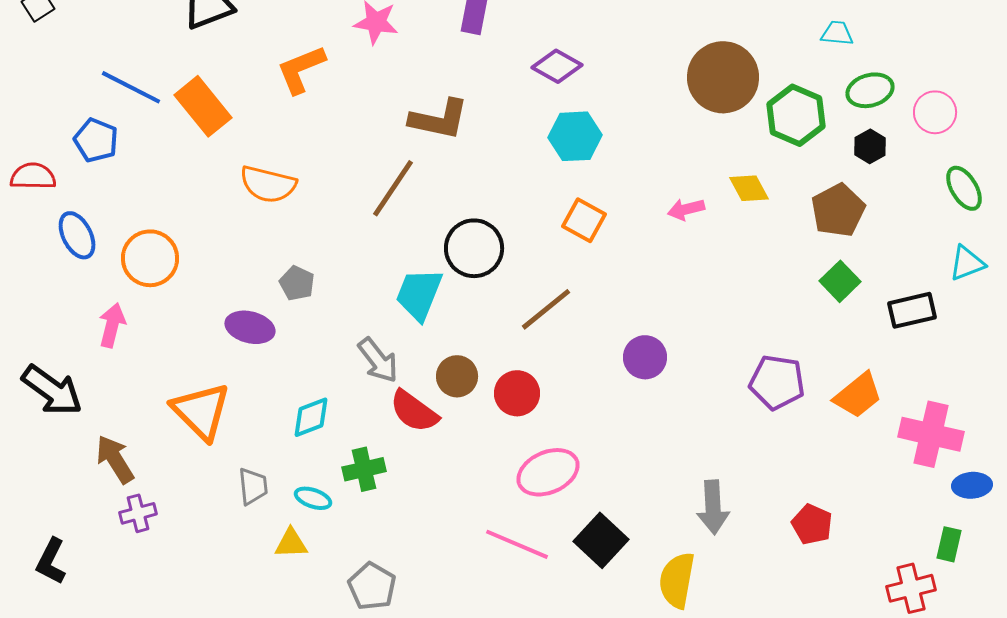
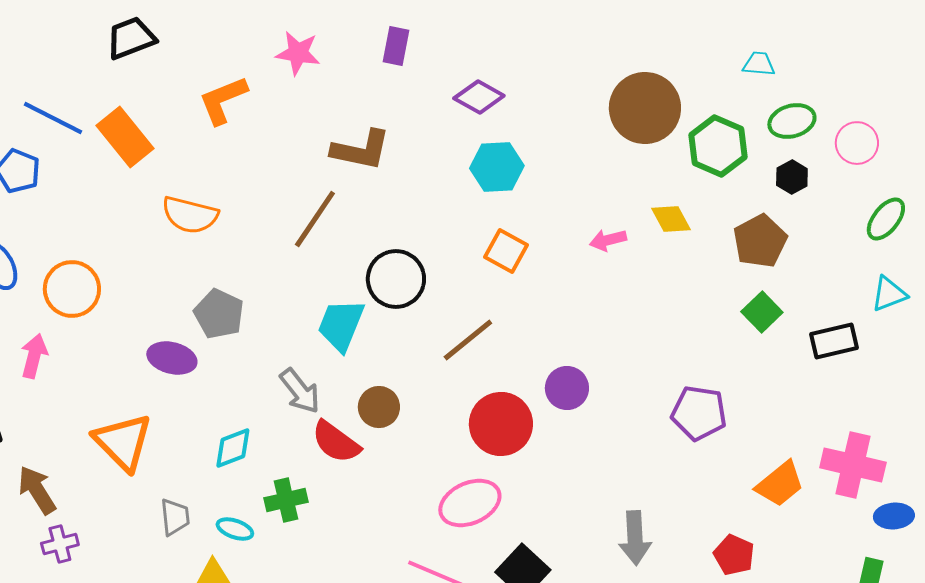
green ellipse: (964, 188) -> (886, 219), turned 69
gray pentagon: (297, 283) -> (219, 314), size x1.4
red circle: (517, 393) -> (501, 424), moved, size x1.4
orange trapezoid: (858, 395) -> (780, 484), moved

